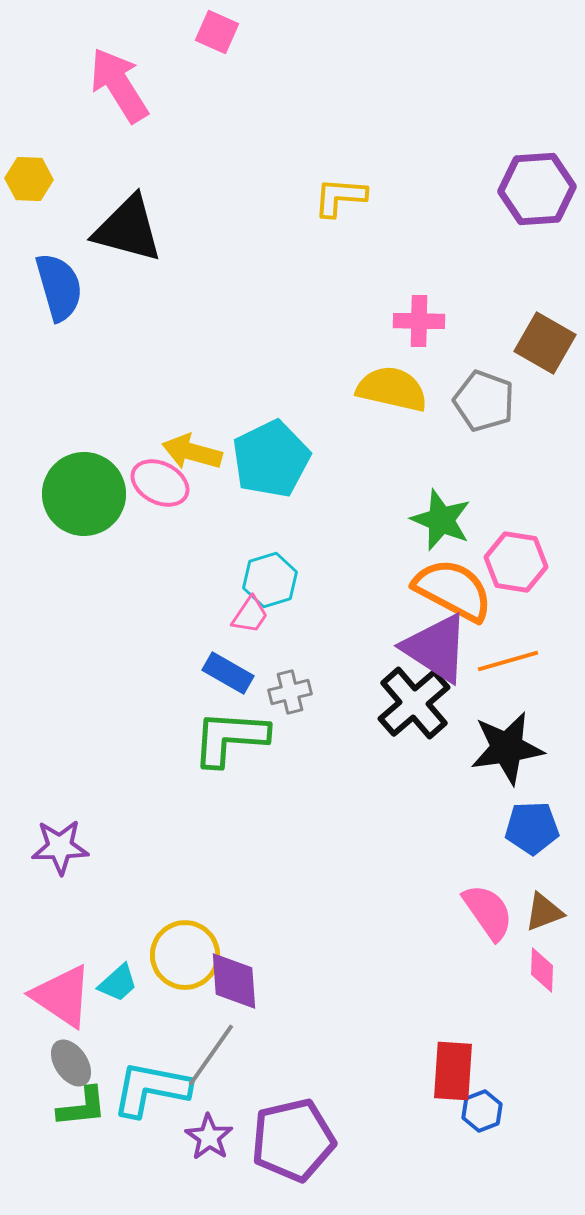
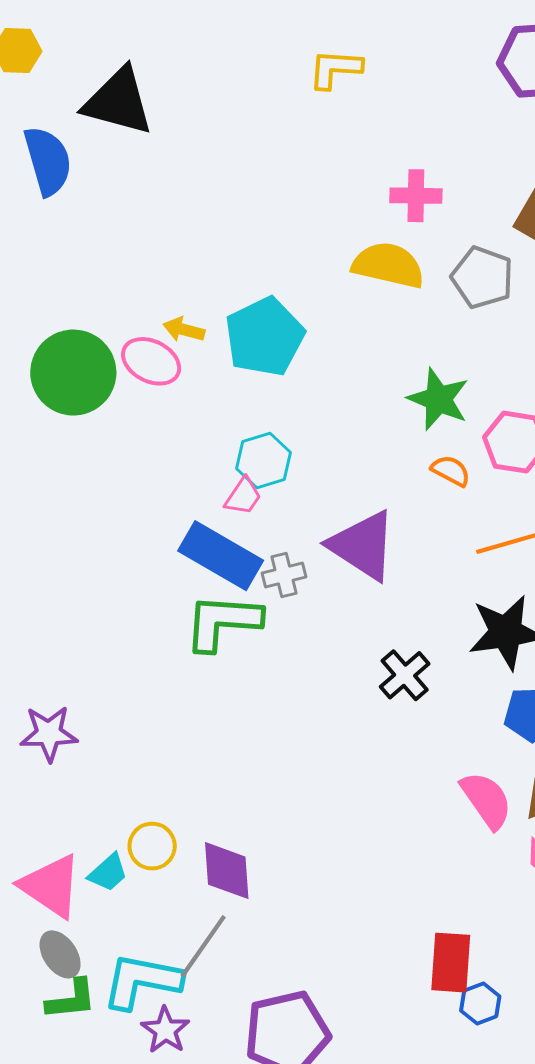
yellow arrow: (192, 452) -> (184, 330), size x0.7
orange semicircle: (453, 590) -> (451, 471), size x0.5
purple triangle: (436, 648) -> (363, 545), moved
blue rectangle: (228, 673) -> (221, 556), size x1.6
black cross: (414, 703) -> (405, 675), moved, size x0.7
yellow circle: (185, 955) -> (152, 846), moved, size x0.7
purple star: (209, 1137) -> (165, 1030), moved

